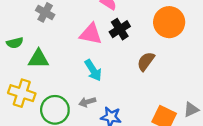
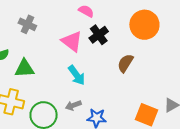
pink triangle: (91, 34) -> (72, 41), turned 30

